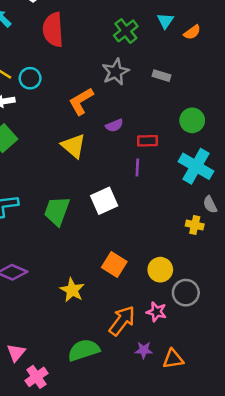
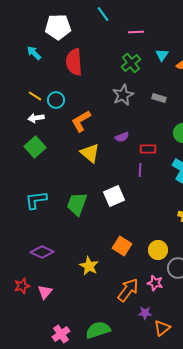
orange L-shape: (81, 101) -> (81, 121), moved
green semicircle: (84, 350) -> (98, 330), moved
pink triangle: (16, 353) -> (45, 292), moved
orange triangle: (173, 359) -> (162, 328), moved, turned -30

